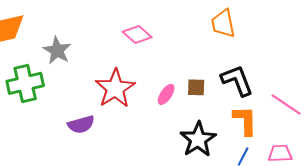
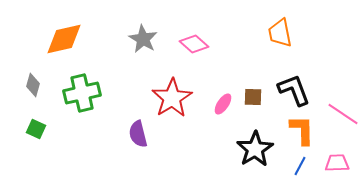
gray star: (57, 50) -> (143, 39), moved
purple semicircle: (81, 124) -> (138, 134), turned 92

